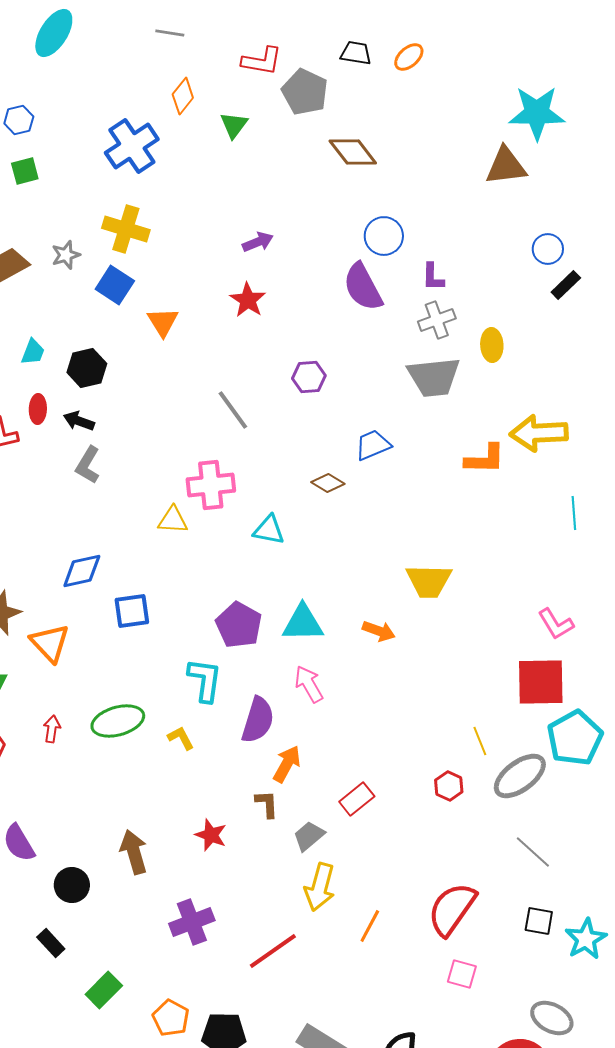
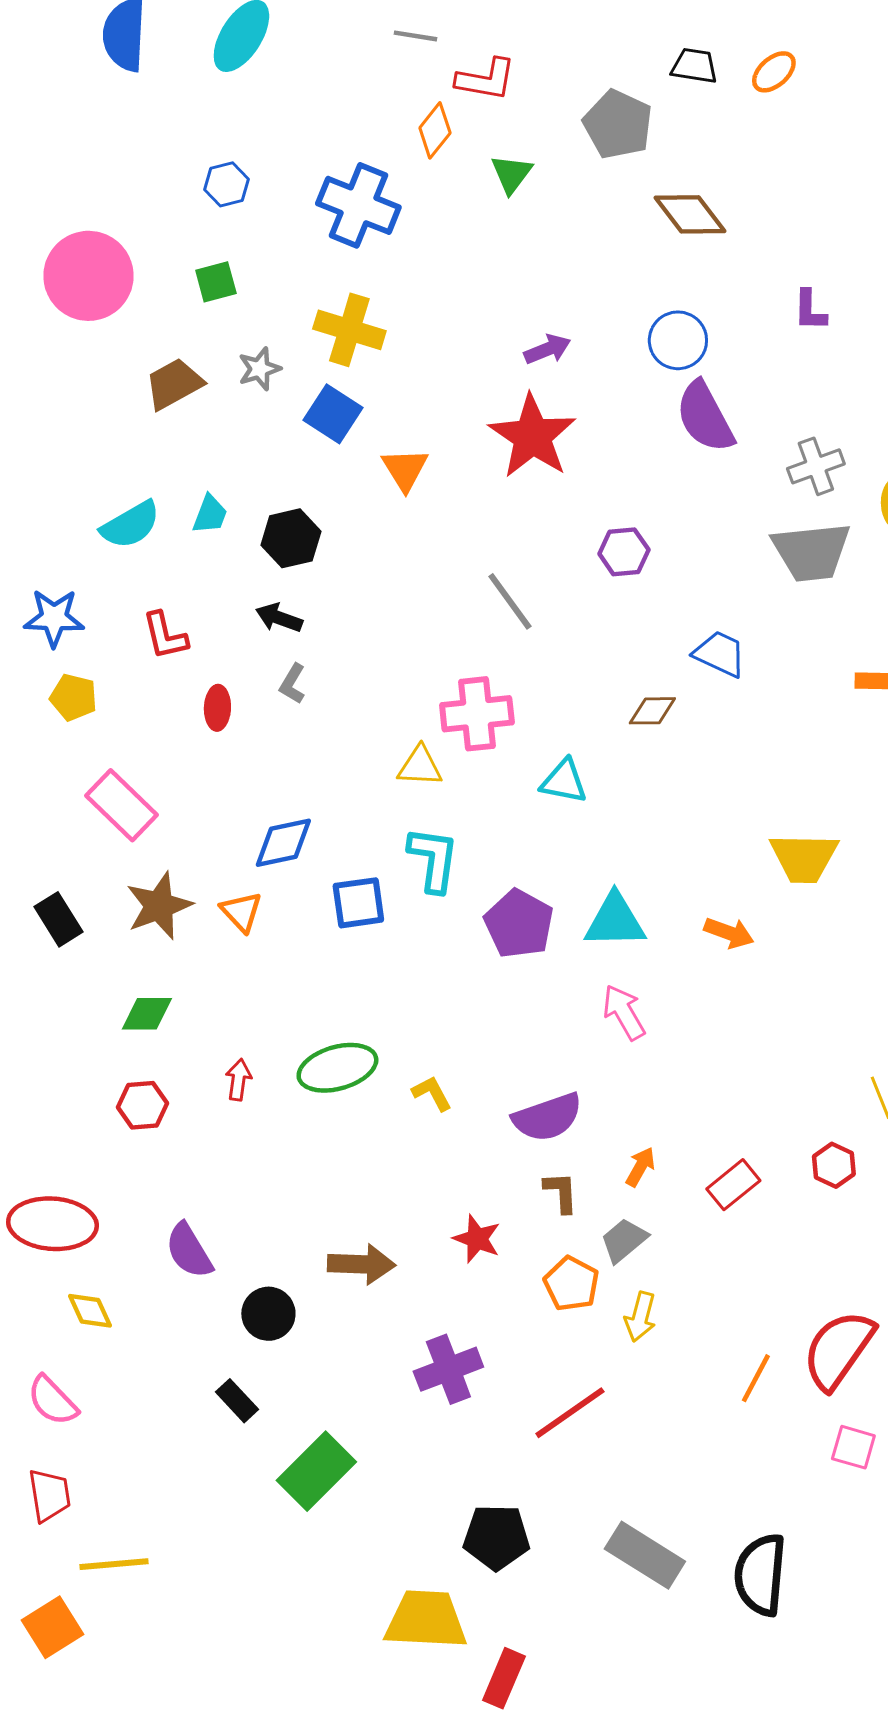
red L-shape: (262, 61) -> (486, 79), moved
blue hexagon: (19, 120) -> (226, 184), moved
blue cross: (132, 146) -> (358, 205), turned -34
green square: (25, 171) -> (216, 282), moved
blue circle: (384, 236) -> (678, 340), moved
purple L-shape: (433, 277) -> (810, 310), moved
red star: (248, 300) -> (532, 436), size x1.6
red ellipse: (38, 409) -> (217, 708), moved
blue trapezoid: (373, 445) -> (720, 654), turned 48
gray L-shape: (88, 465) -> (292, 684), size x0.7
brown diamond: (328, 483) -> (652, 711), turned -32
orange triangle: (50, 643) -> (241, 912), moved, size x0.7
cyan L-shape: (205, 680) -> (433, 859), moved
purple semicircle: (258, 720) -> (547, 1117), moved, turned 54
orange arrow: (287, 764) -> (640, 1167), moved, size x0.7
red rectangle: (357, 799) -> (733, 1185), moved
brown arrow: (134, 852) -> (361, 1264), turned 108
yellow arrow: (320, 887) -> (640, 1317), size x0.7
orange line: (370, 926) -> (756, 1378), moved
green rectangle: (104, 990) -> (316, 1471), size x1.4
orange pentagon: (171, 1018) -> (571, 1284), moved

